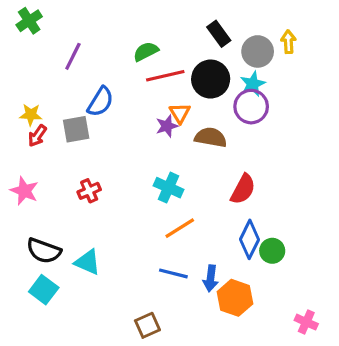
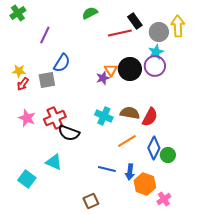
yellow arrow: (288, 42) -> (178, 26), size x1.5
green semicircle: (146, 51) -> (90, 13), moved
red line: (165, 76) -> (120, 33), moved
black circle: (211, 79) -> (130, 69), moved
brown semicircle: (211, 137) -> (130, 113), moved
pink star: (24, 191) -> (27, 118), moved
red cross: (89, 191) -> (55, 118), size x1.5
orange line: (180, 228) -> (127, 141), moved
black semicircle: (44, 251) -> (69, 133), moved
pink cross: (306, 322) -> (164, 199), moved, turned 32

